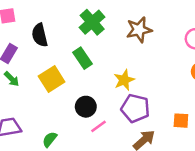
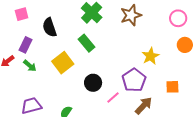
yellow star: (124, 80) -> (150, 56), moved
purple pentagon: (135, 108) -> (134, 80), turned 30
pink line: (98, 126) -> (113, 98), moved

